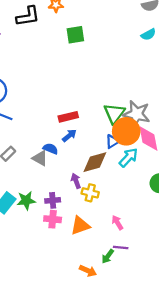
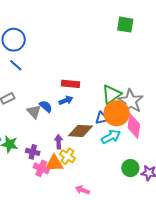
green square: (75, 35) -> (125, 25), moved
pink cross: (53, 219) -> (41, 168), moved
pink arrow: (117, 223) -> (82, 190), turned -56
orange triangle: (80, 226) -> (54, 163), moved

